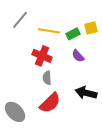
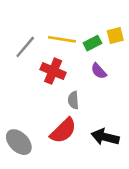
gray line: (20, 20) -> (25, 47), moved
gray semicircle: (47, 78) -> (73, 100), moved
black arrow: (86, 93) -> (105, 137), moved

